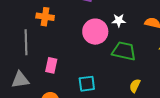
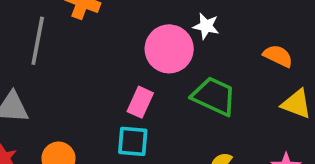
white star: (119, 20) -> (206, 26), moved
pink rectangle: (51, 65) -> (140, 102), moved

